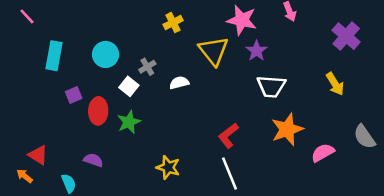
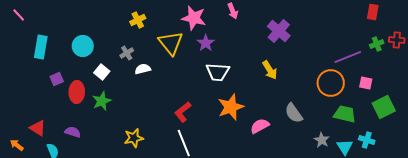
gray cross: (147, 67) -> (127, 53), moved
red triangle: (38, 155) -> (38, 128), moved
yellow star: (168, 167) -> (134, 138), turned -30

